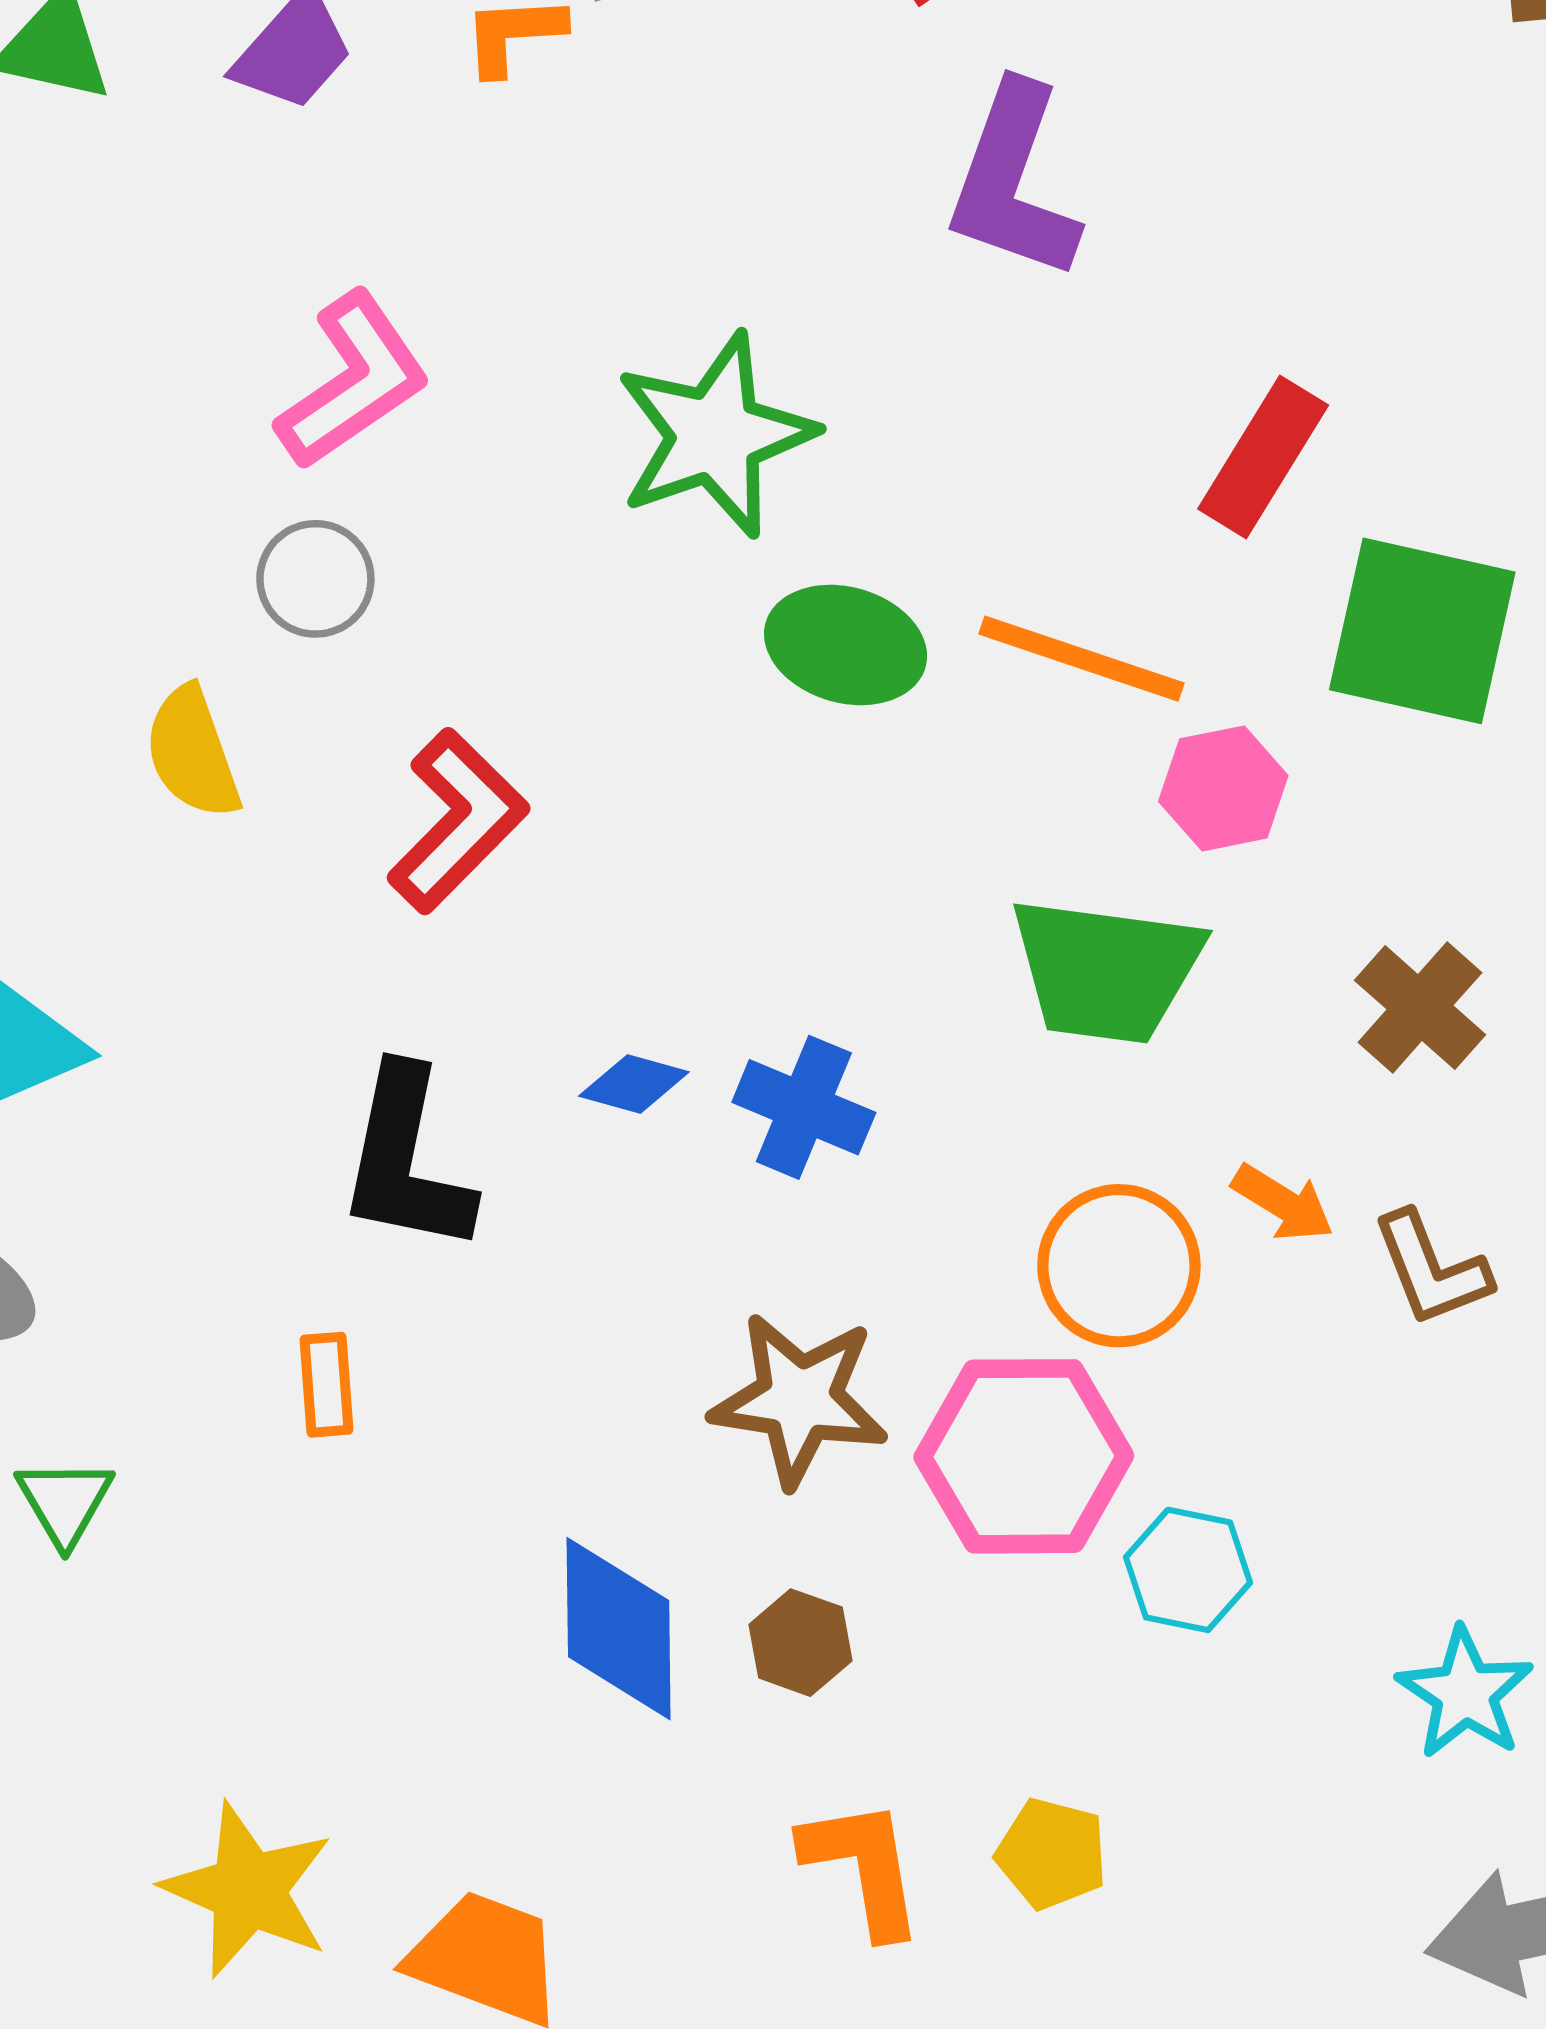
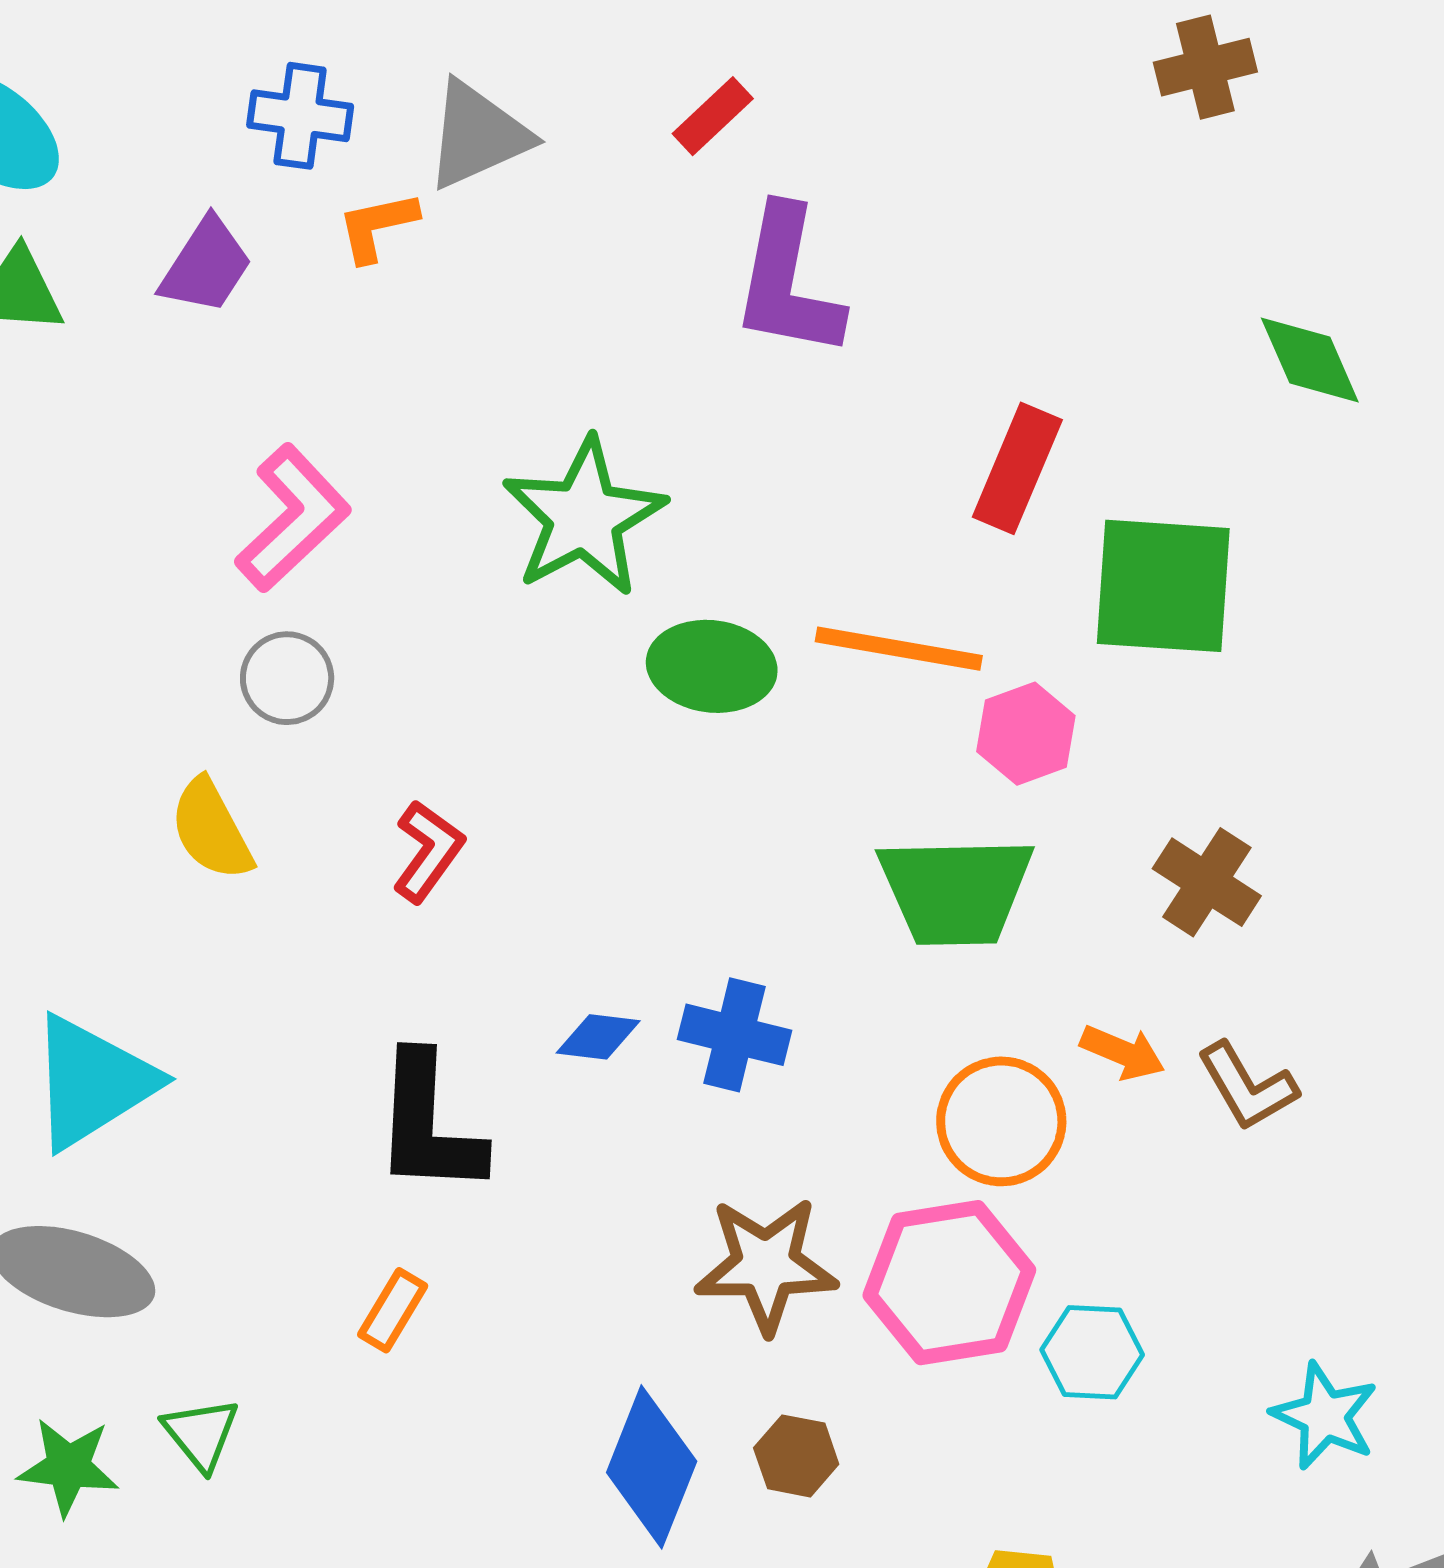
red L-shape: (458, 821) -> (428, 851), size x0.7
orange rectangle: (327, 1385) -> (393, 1310), turned 44
blue diamond: (619, 1629) -> (652, 1467), turned 31

